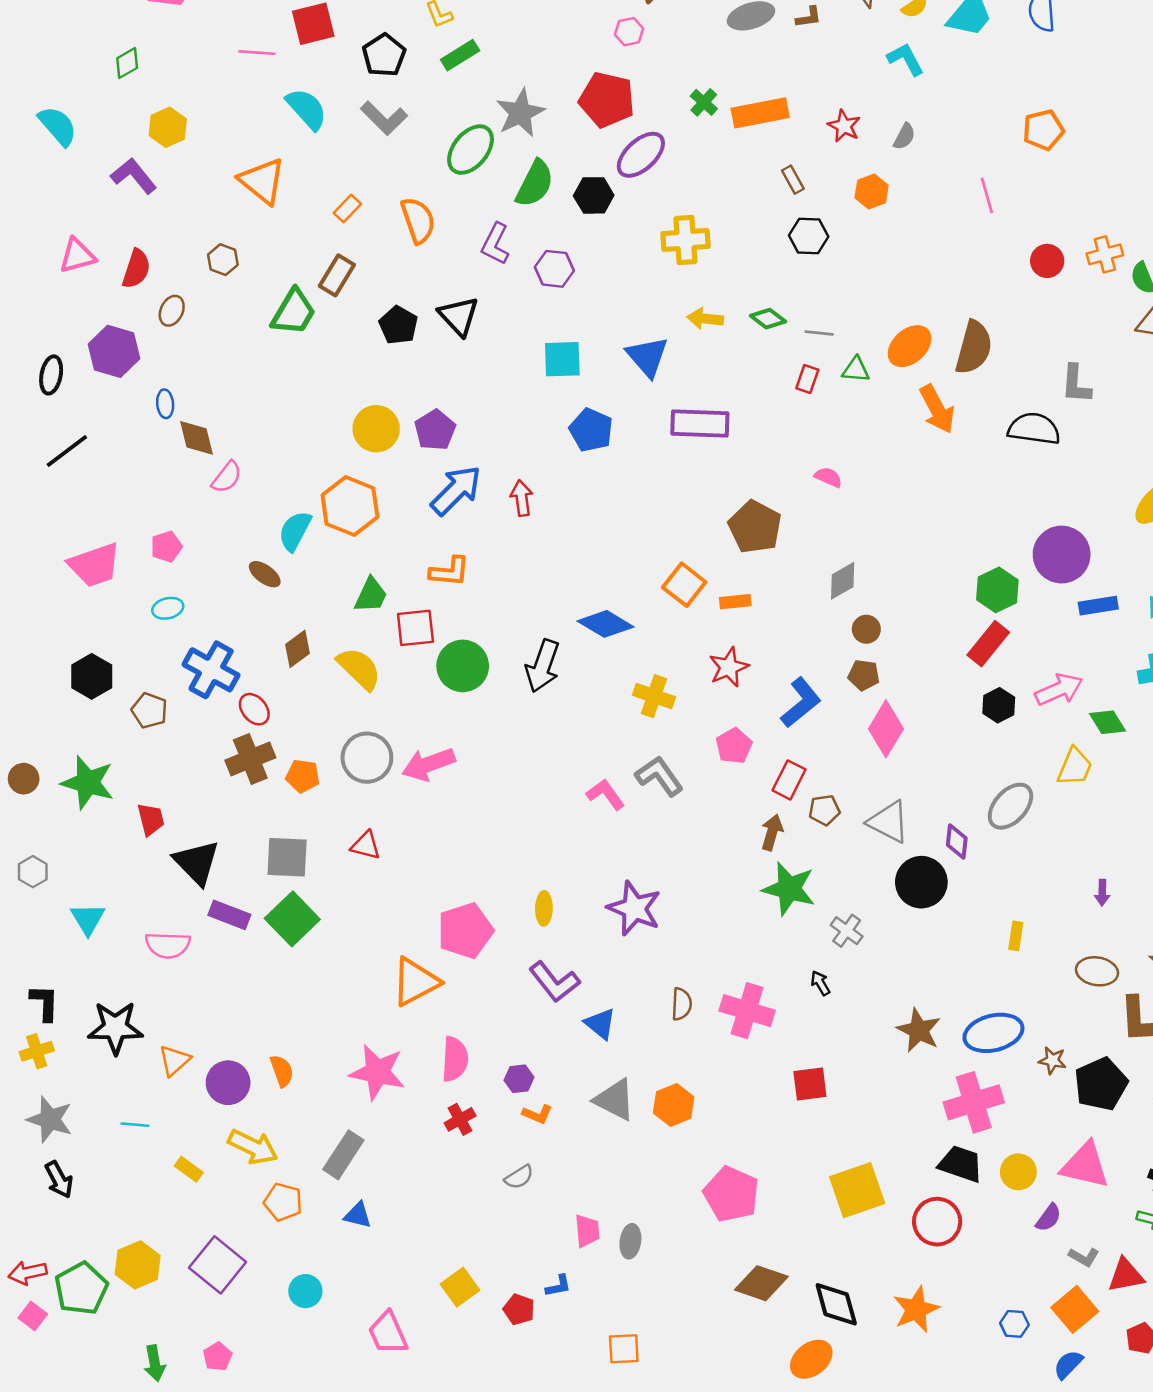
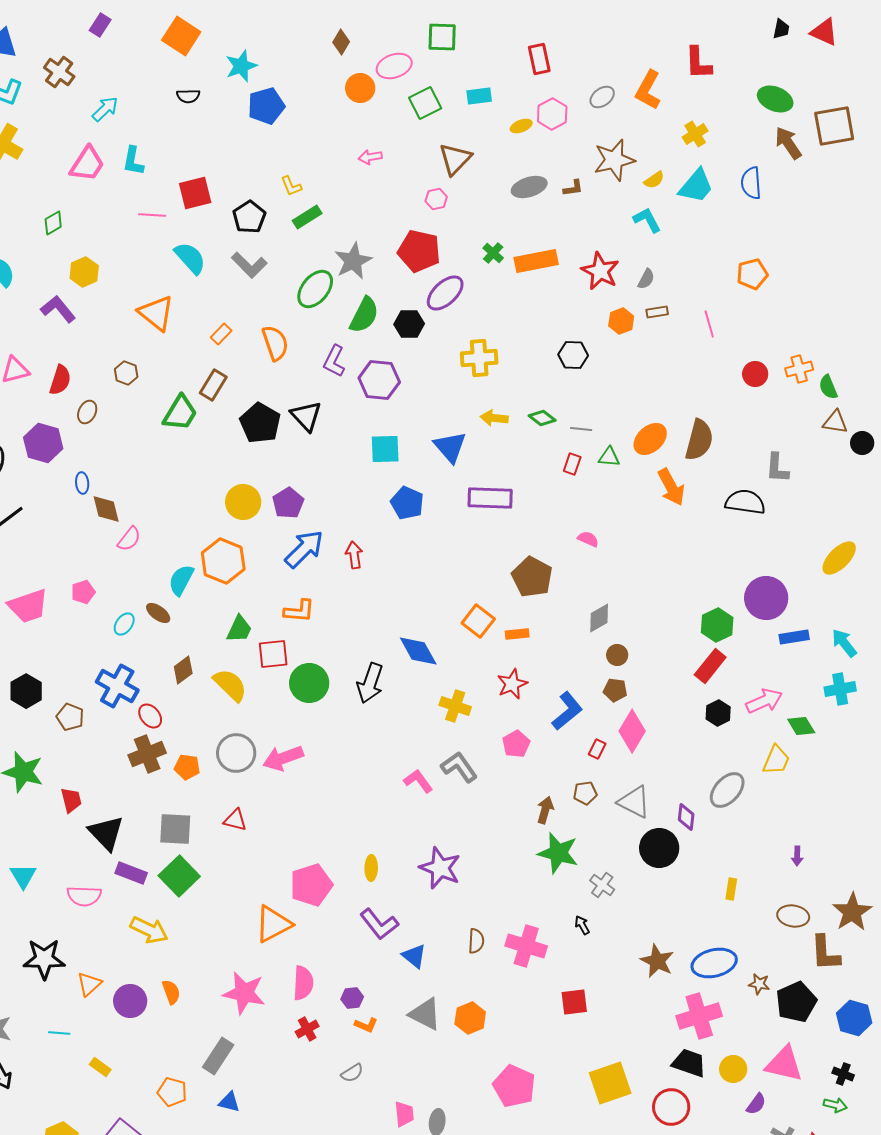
red star: (844, 126) -> (600, 271), size x1.5
brown rectangle: (793, 180) -> (657, 312), moved, turned -70
purple hexagon: (554, 269) -> (379, 380), size x1.4
black pentagon: (398, 325) -> (260, 423), size x1.4
cyan ellipse: (168, 608) -> (124, 624), moved, turned -40
blue diamond: (606, 624) -> (418, 651), turned 30
red rectangle: (789, 780) -> (597, 749), moved, size x0.7
yellow arrow: (253, 1147) -> (149, 930), moved

